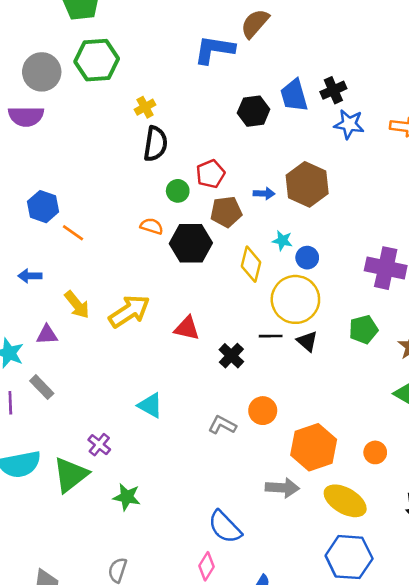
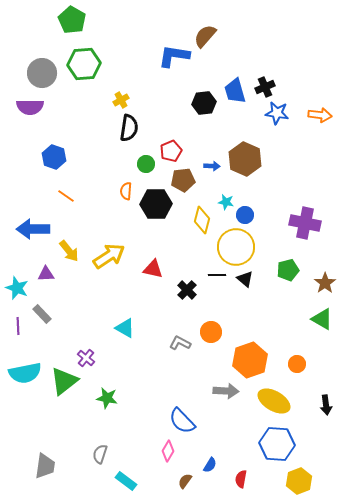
blue hexagon: (43, 207) -> (54, 157), moved
orange semicircle: (152, 226) -> (126, 191), turned -102
blue arrow: (30, 276) -> (33, 229), size x1.8

